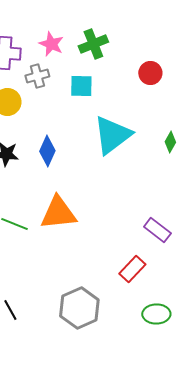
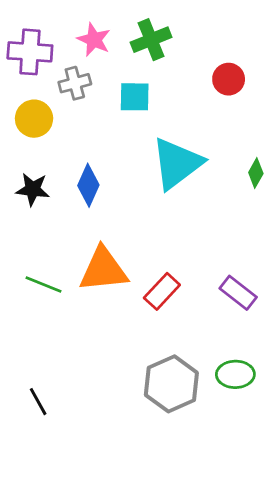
red rectangle: (132, 269) -> (162, 291), moved
gray hexagon: (79, 308) -> (171, 384), moved
green ellipse: (156, 314) -> (235, 374), moved

